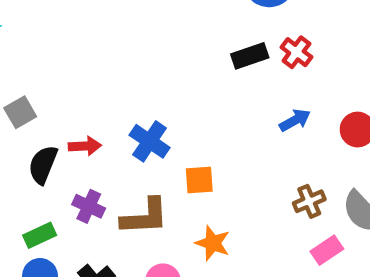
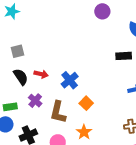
black semicircle: (43, 165) -> (21, 77), turned 108
orange square: (199, 180) -> (86, 103), turned 32
brown L-shape: (145, 217) -> (58, 112), turned 90

